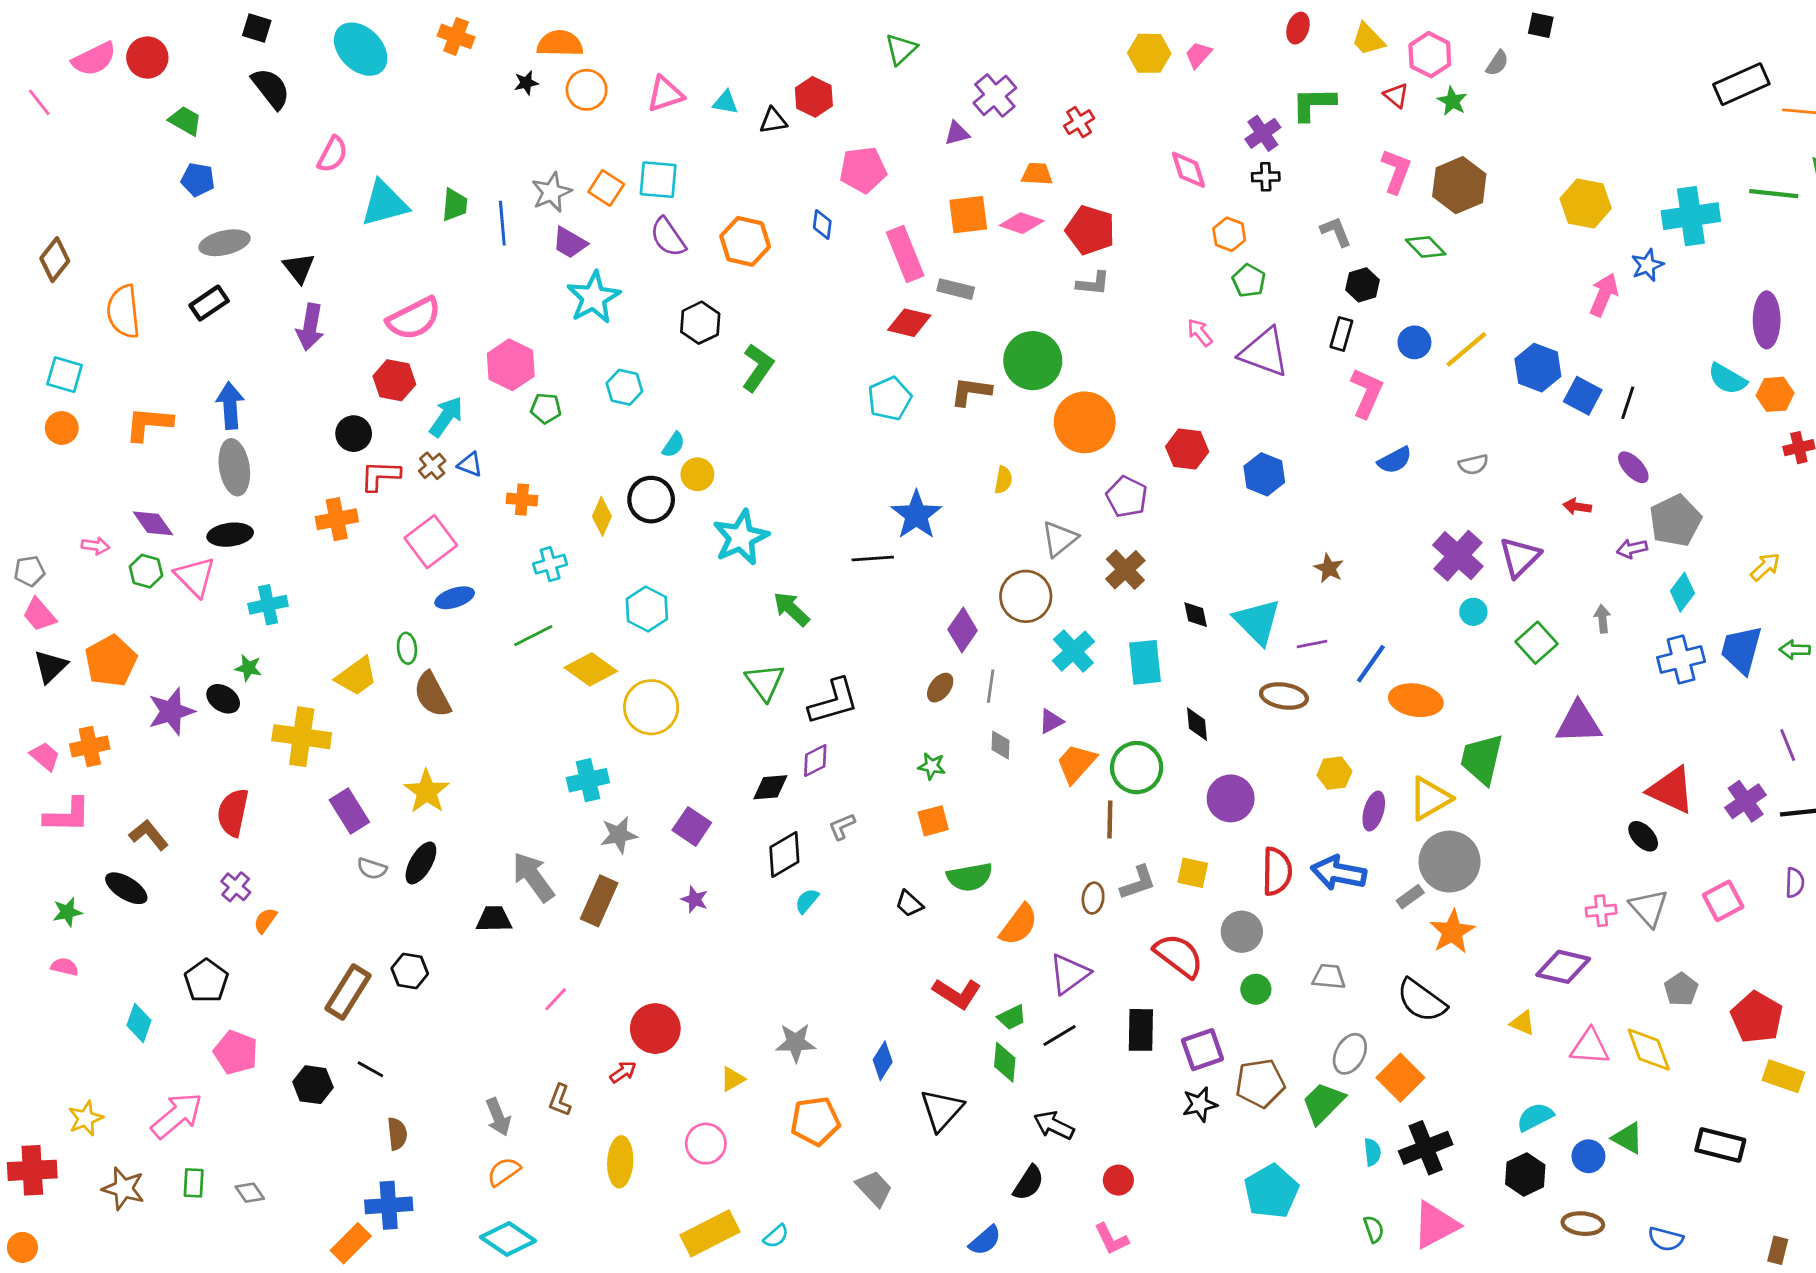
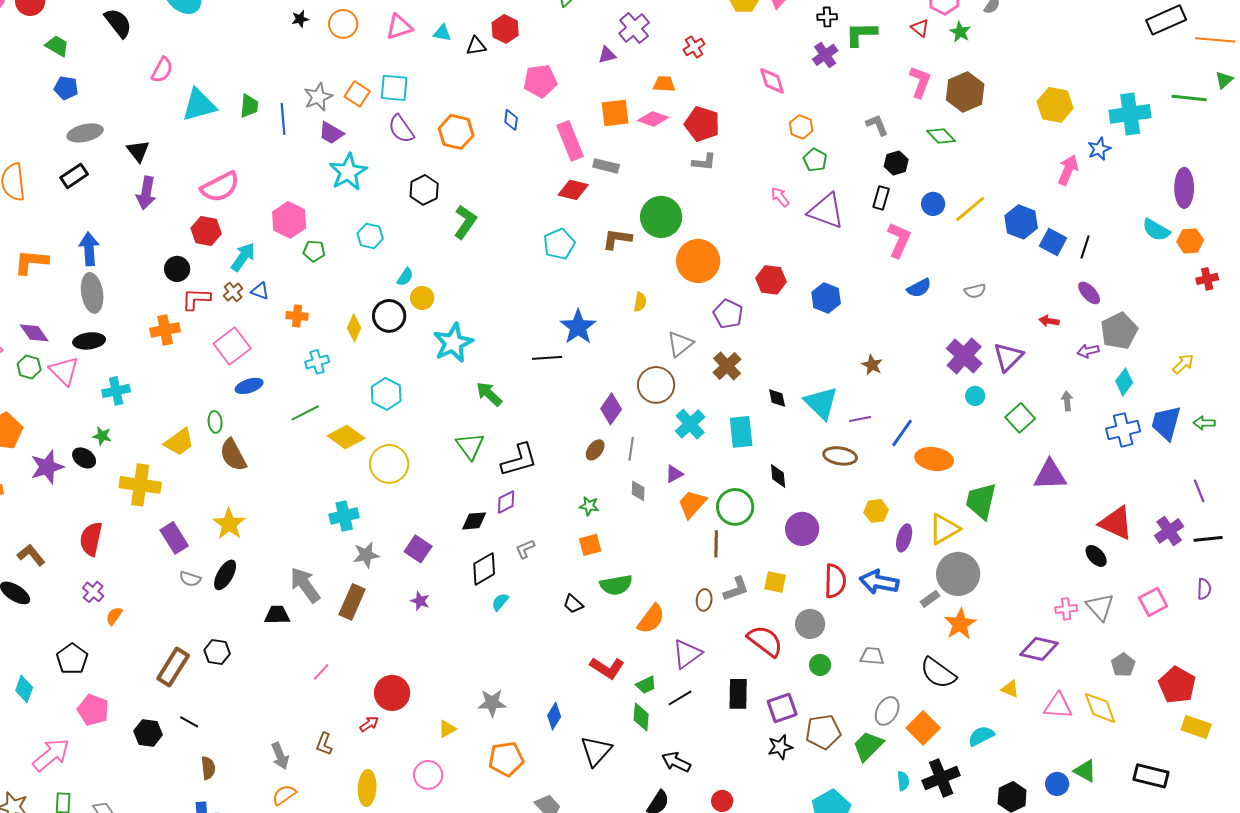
black cross: (1266, 177) -> (827, 17), moved
cyan semicircle: (1535, 1117) -> (981, 736), moved

